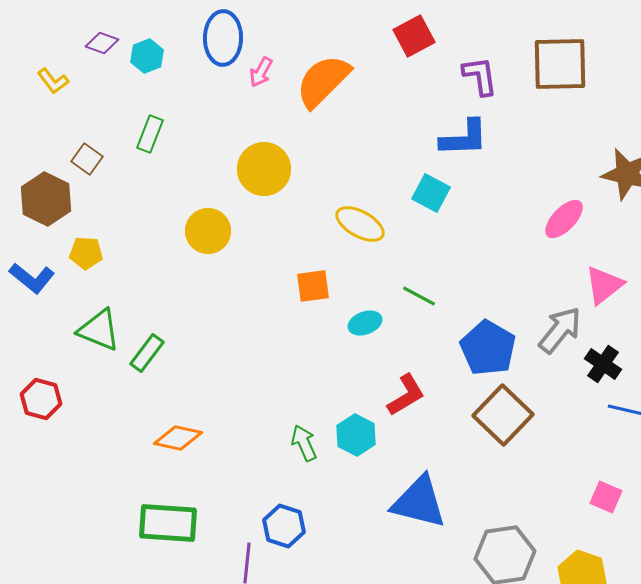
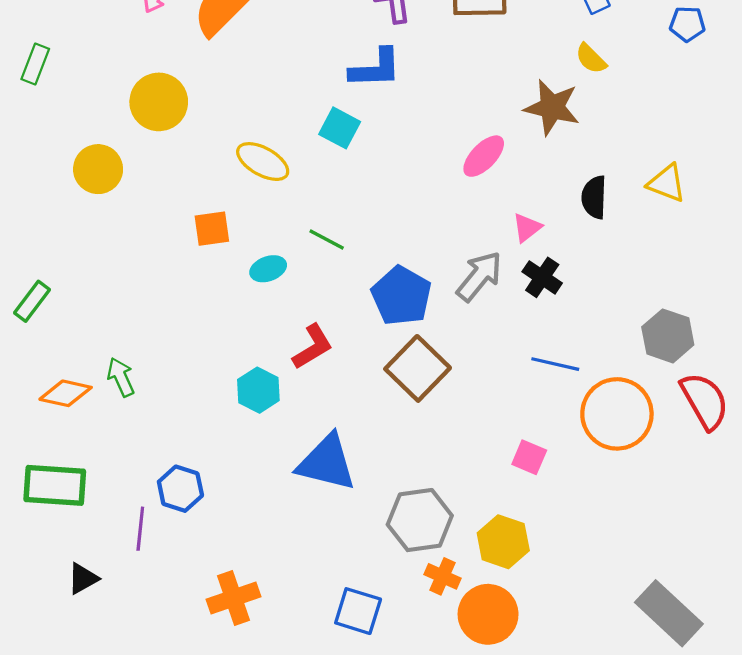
pink triangle: (604, 285) -> (527, 228), size x0.7
black cross: (603, 364) -> (542, 277), moved
green arrow: (304, 443) -> (121, 377), moved

